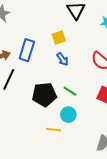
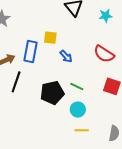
yellow square: (59, 38) -> (50, 38), moved, turned 32
yellow line: (54, 130) -> (82, 130), moved

